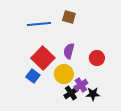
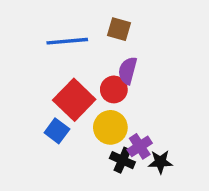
purple semicircle: (69, 51) -> (128, 70), moved
red circle: (97, 58) -> (114, 89), moved
black cross: (71, 93) -> (122, 160), turned -32

